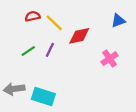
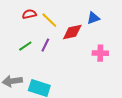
blue triangle: (118, 21) -> (93, 18), moved
pink cross: (110, 59) -> (100, 53), turned 35

